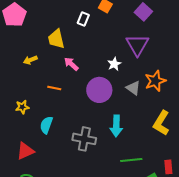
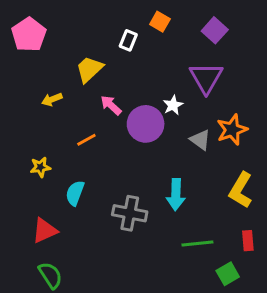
yellow trapezoid: (56, 39) -> (89, 69), turned 60
orange line: (54, 88) -> (86, 140), turned -40
purple circle: (99, 90) -> (146, 124), moved
red rectangle: (168, 167) -> (248, 241), moved

